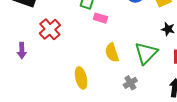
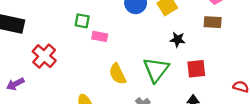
purple arrow: (22, 51) -> (15, 84), turned 70

